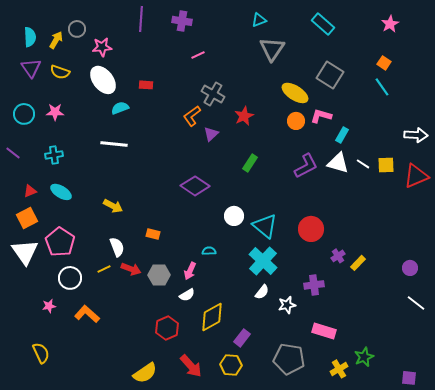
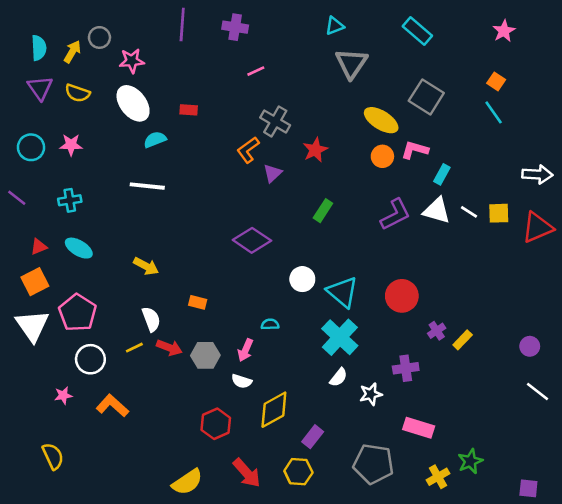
white semicircle: (187, 295) -> (242, 381), turned 49

